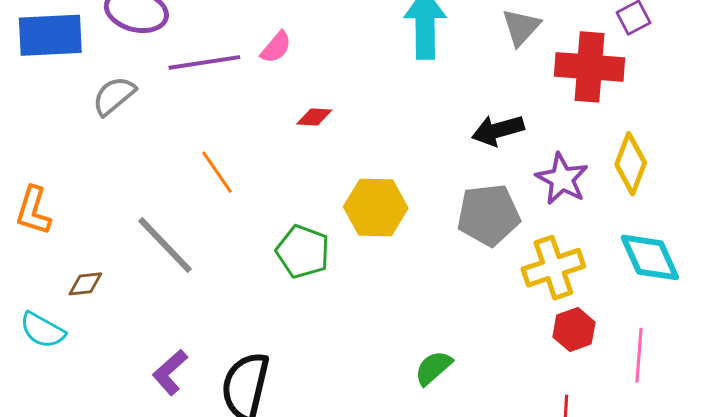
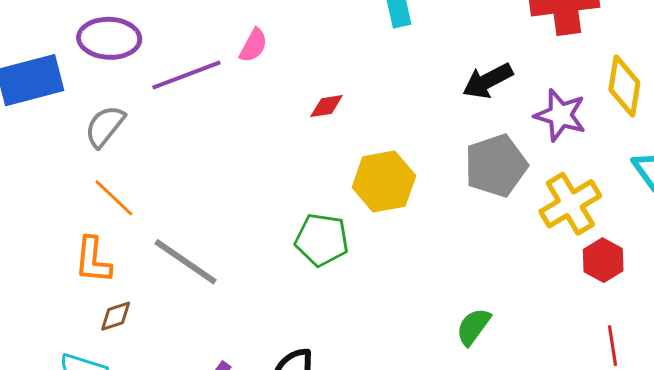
red diamond: (314, 117) -> (327, 106), moved
orange line: (217, 172) -> (114, 198), moved
orange L-shape: (33, 211) -> (93, 260), moved

